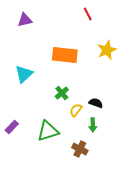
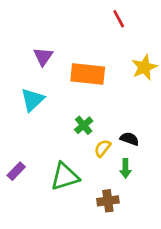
purple triangle: (25, 20) -> (43, 56), moved, turned -42
brown cross: (80, 149) -> (108, 201), turned -35

